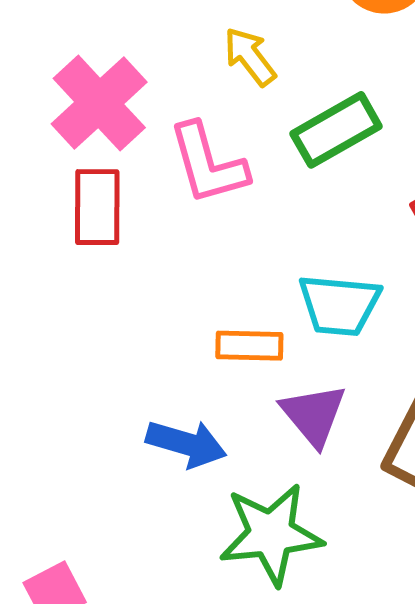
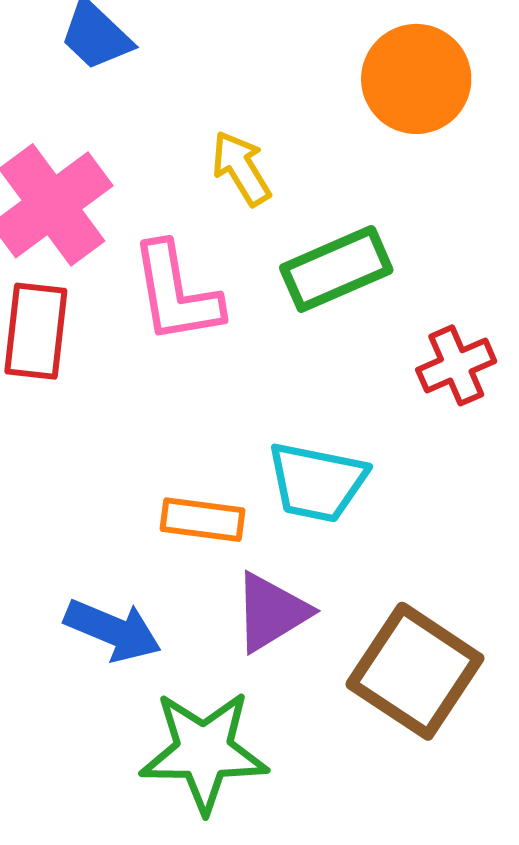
purple triangle: (314, 415) -> (271, 612), turned 32

